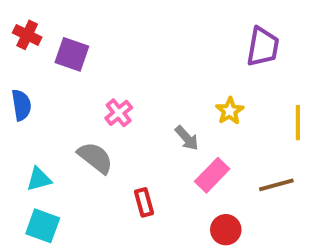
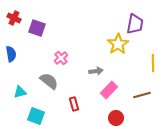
yellow star: (230, 111) -> (118, 44), moved, size x1.5
gray arrow: (187, 138) -> (96, 71), turned -56
cyan square: (43, 226) -> (36, 116), moved

